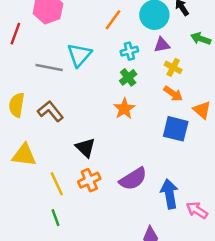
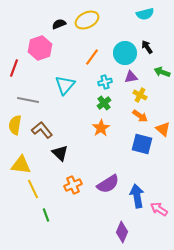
gray line: (49, 67) -> (28, 100), moved
black triangle: (86, 148) -> (60, 153), moved
yellow line: (57, 184) -> (33, 189), moved

